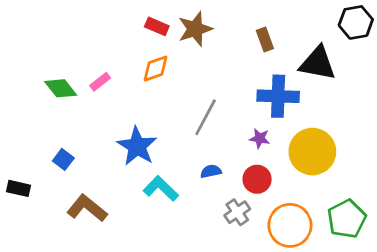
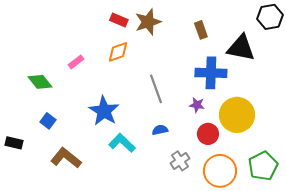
green diamond: (61, 88) -> (40, 82), moved
gray line: (206, 117) -> (156, 89), turned -48
red circle: (257, 179) -> (208, 134), moved

